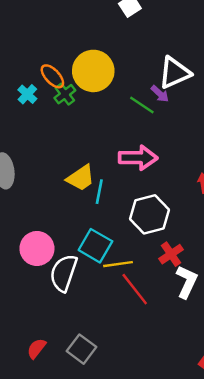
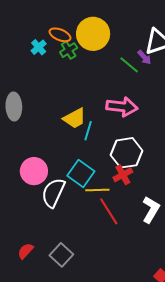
orange ellipse: (52, 76) -> (60, 35), turned -30
red cross: (171, 254) -> (123, 175), moved

